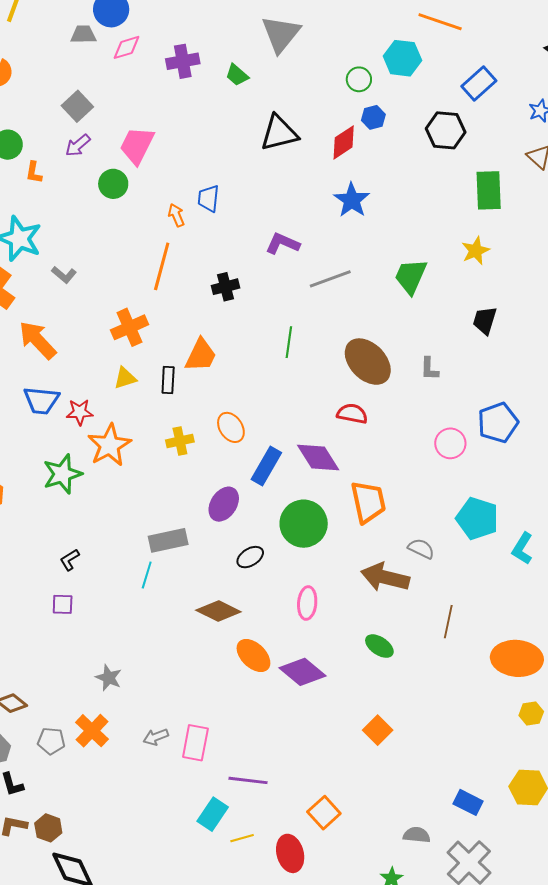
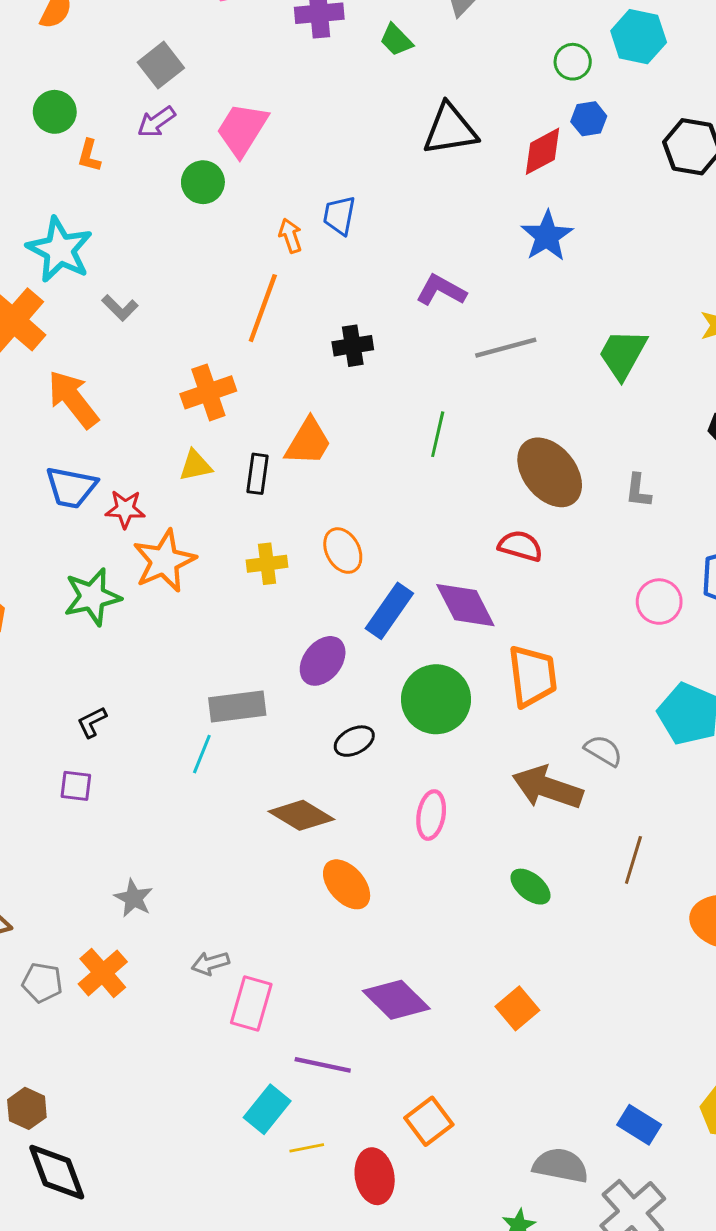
purple diamond: (302, 672) -> (396, 1000), moved
gray arrow: (156, 737) -> (210, 963), moved
gray semicircle: (417, 835) -> (561, 1166), size x1.4

